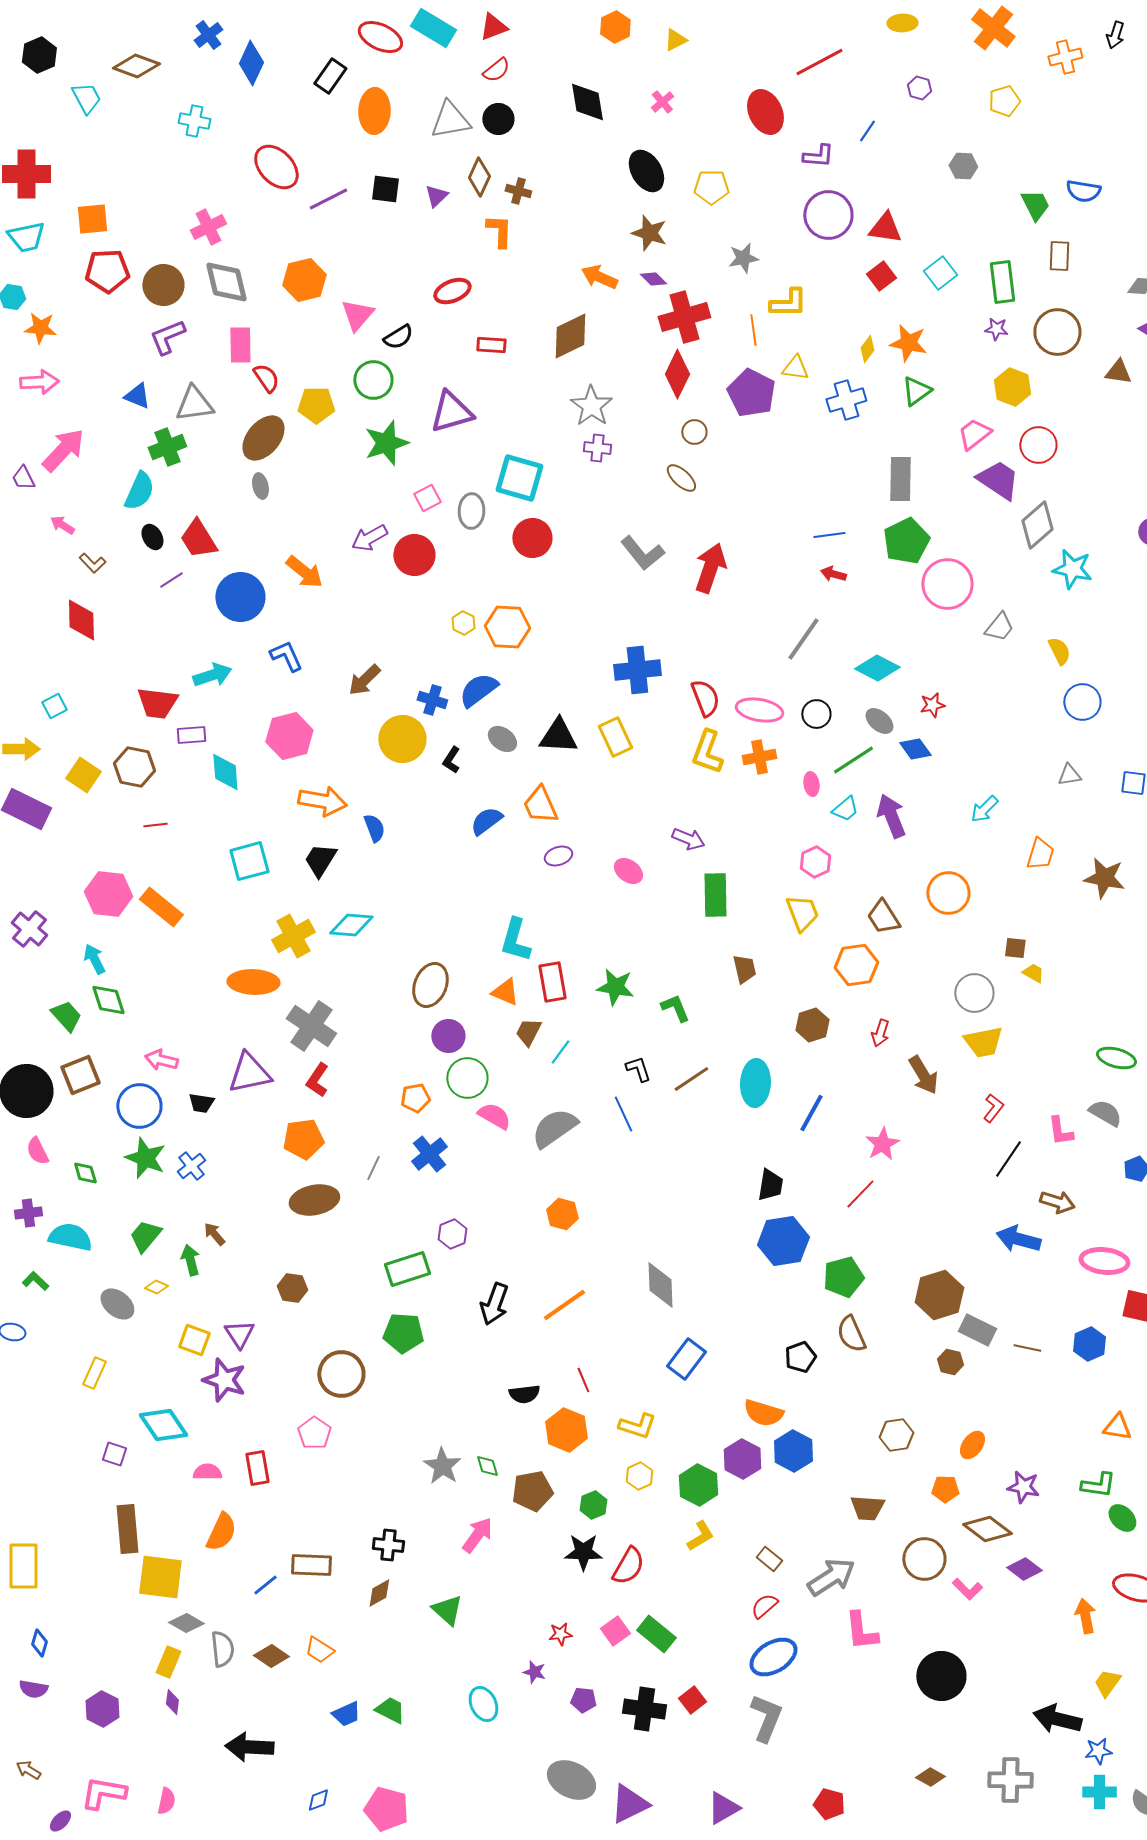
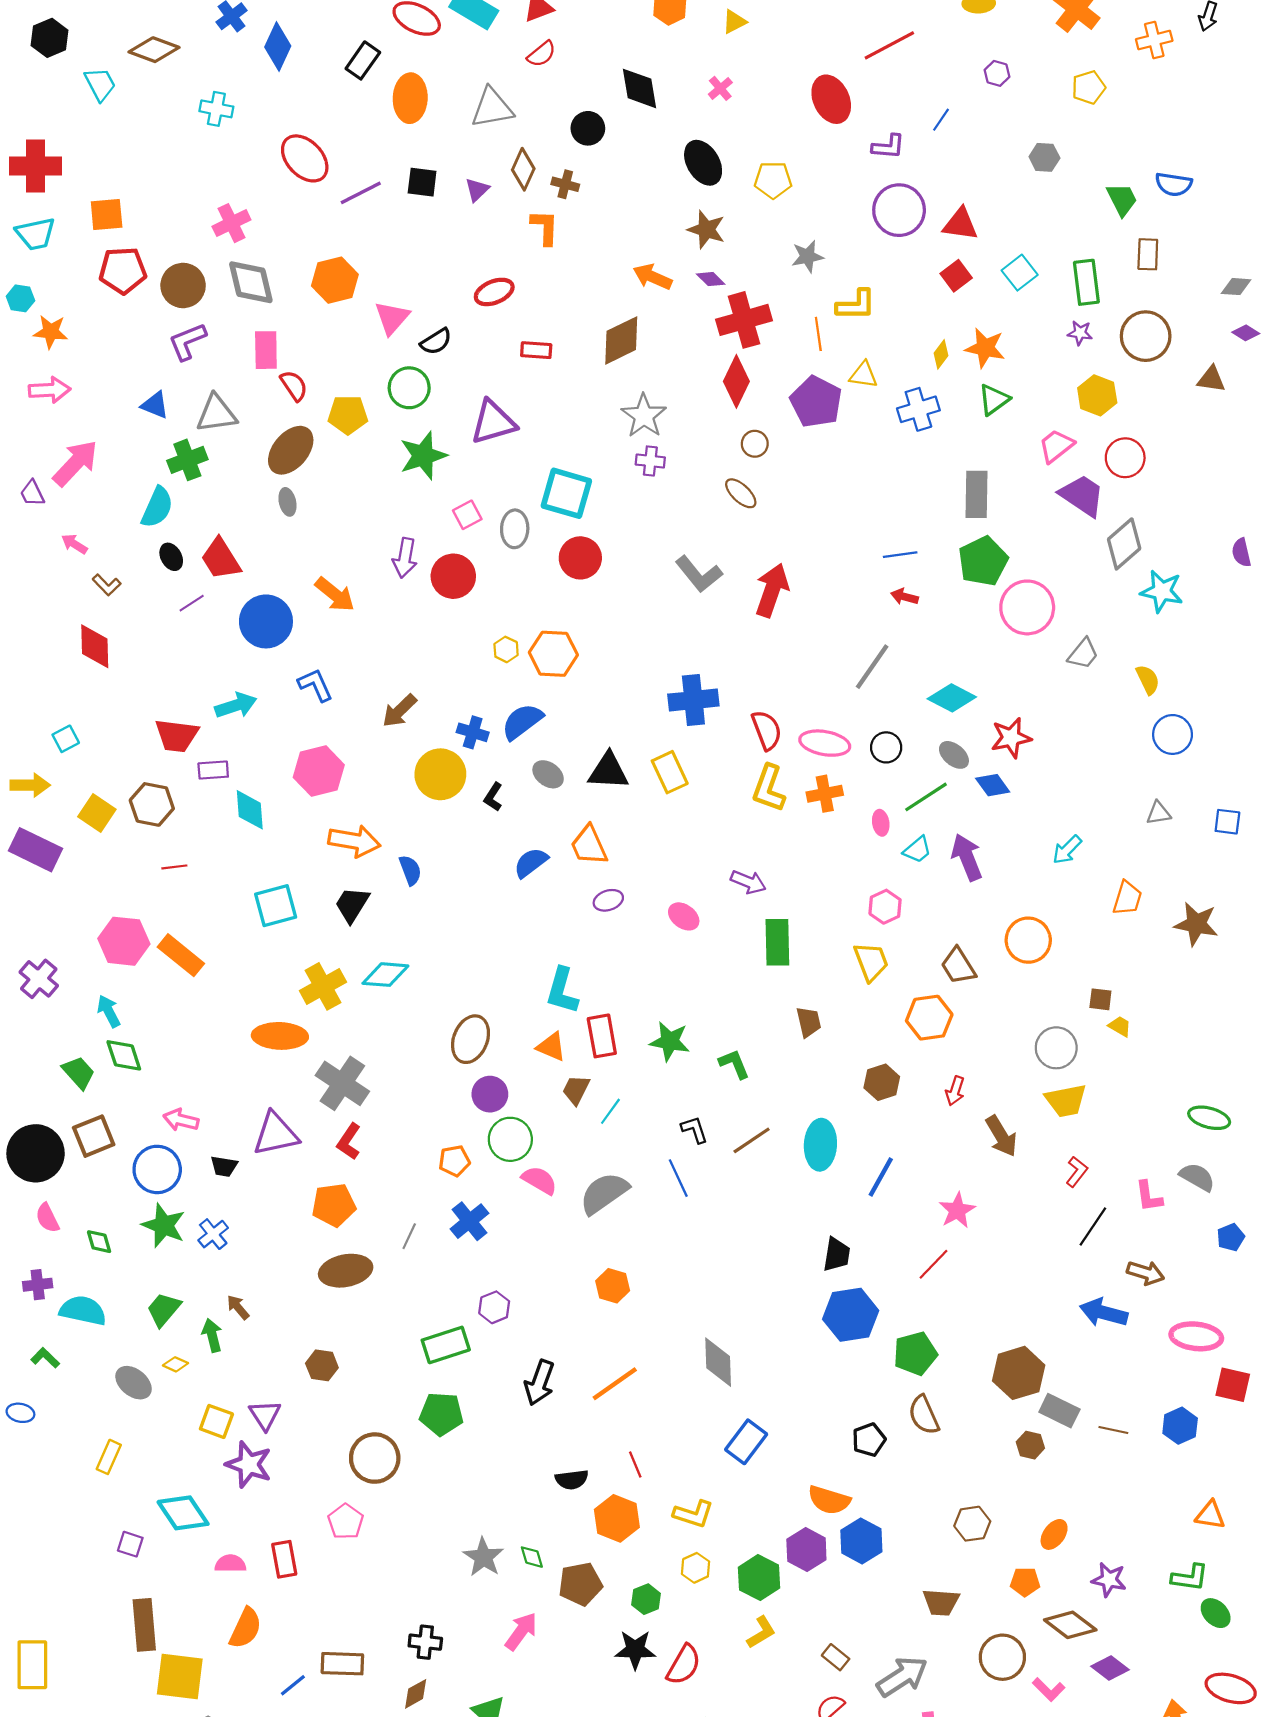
black circle: (498, 119) -> (588, 128), moved
purple arrow: (369, 538) -> (405, 558), turned -51
red star: (932, 705) -> (1011, 738), size x1.5

